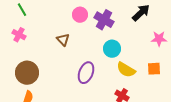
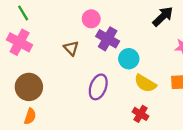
purple cross: (104, 20) -> (108, 39), moved
pink cross: (19, 35) -> (20, 42), size x1.5

